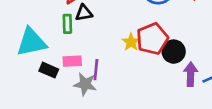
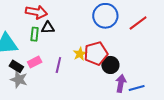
pink rectangle: (72, 61) -> (35, 62), turned -32
purple line: (96, 70) -> (58, 65), moved
gray star: (85, 84) -> (19, 79), moved

